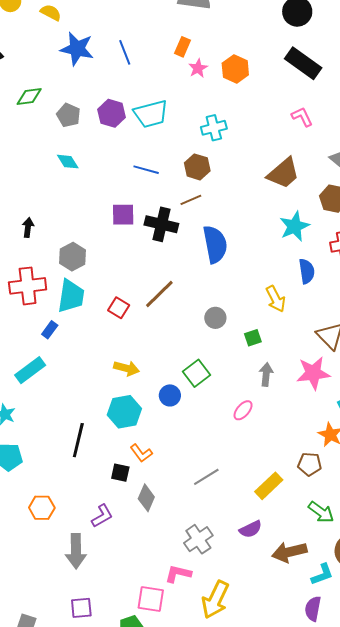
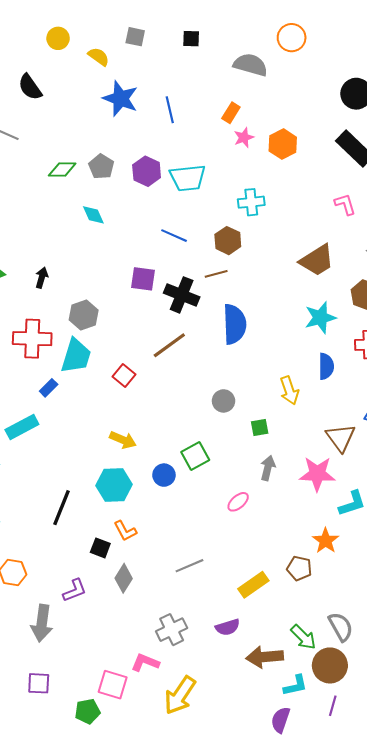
green diamond: (29, 96) -> (62, 170), moved
brown line: (159, 294) -> (169, 345), moved
green arrow: (321, 512) -> (303, 637), moved

